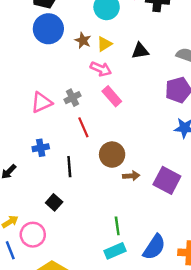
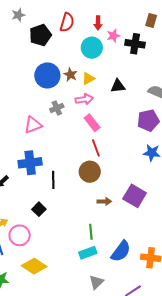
blue circle: (48, 29) -> (47, 75), moved
pink arrow: (101, 69) -> (84, 99), turned -36
gray cross: (73, 98) -> (57, 108), moved
red line: (83, 127) -> (96, 148), moved
blue cross: (41, 148) -> (30, 163), size x1.6
brown arrow: (131, 176) -> (104, 201), moved

